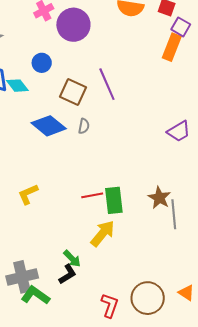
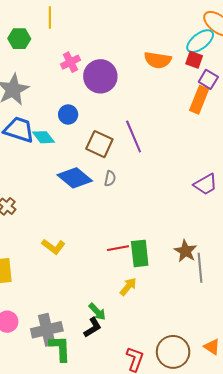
yellow L-shape: (28, 194) -> (53, 246), turned -120
yellow arrow: (103, 233) -> (128, 287), size x0.7
green L-shape: (35, 295) -> (60, 348), turned 52

